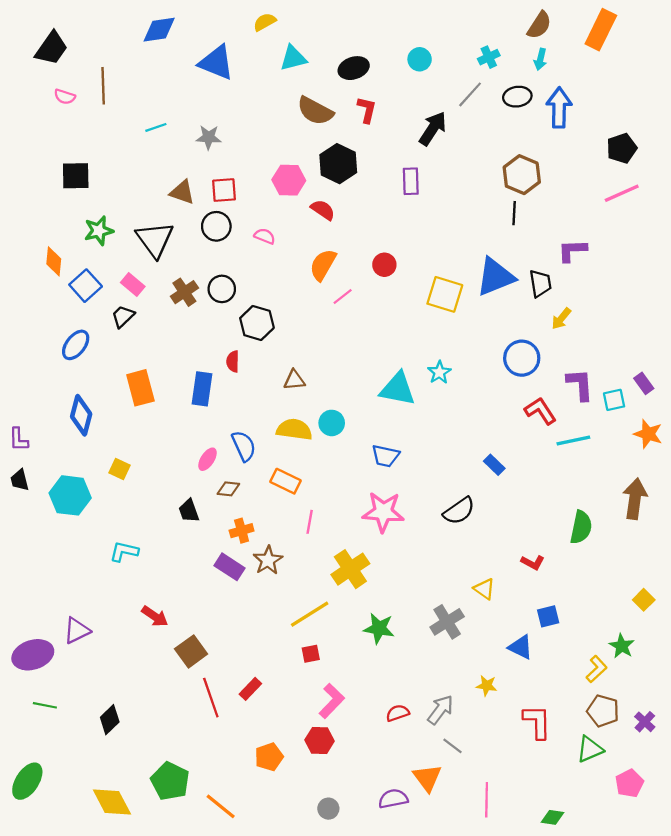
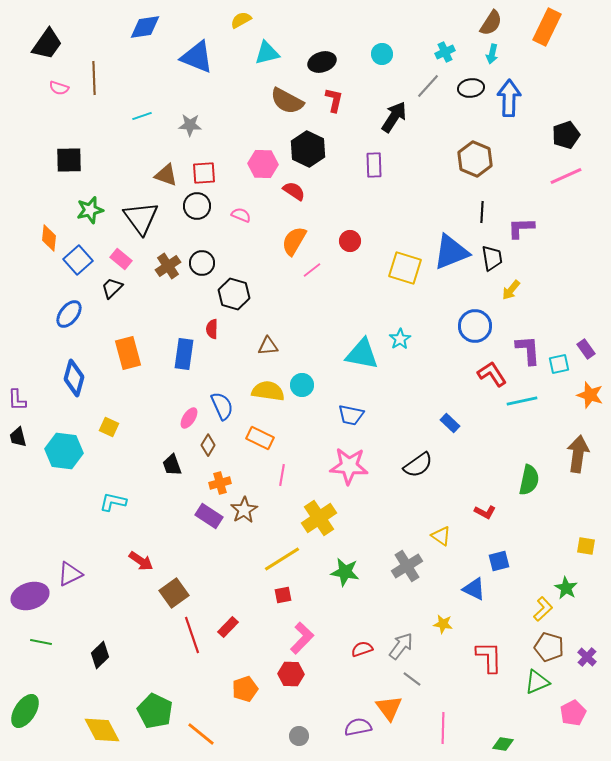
black line: (514, 213) -> (482, 212), moved
brown diamond: (228, 489) -> (208, 445), turned -65
yellow square: (644, 600) -> (586, 546), turned -36

